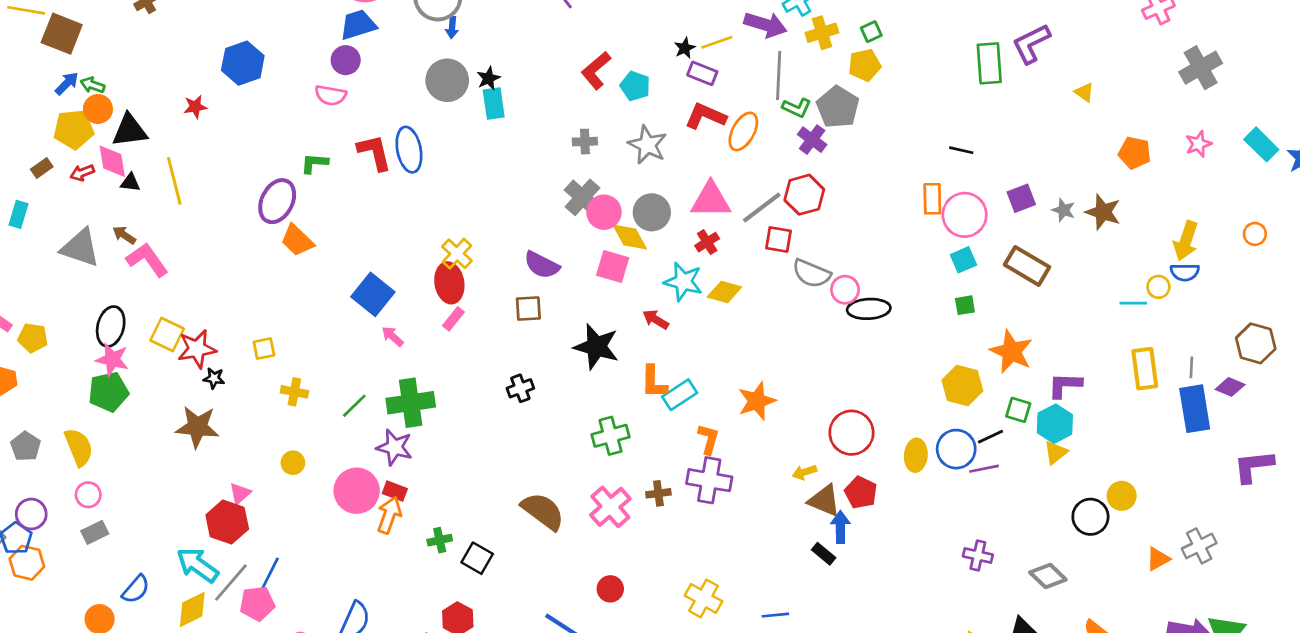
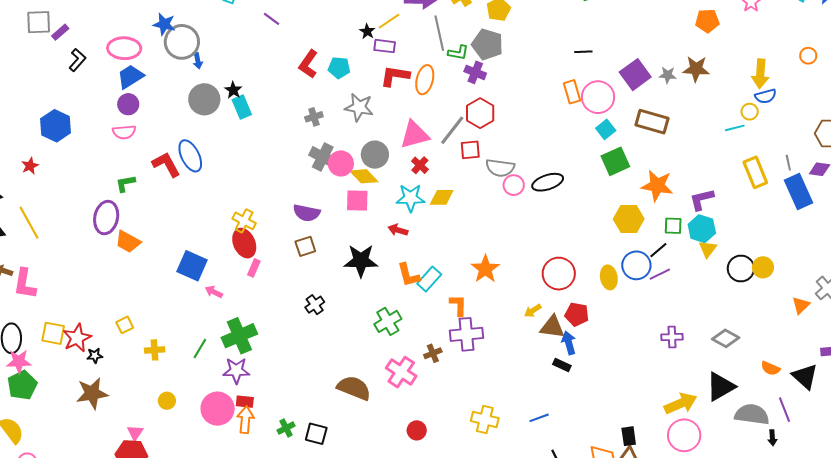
purple square: (1021, 198) -> (635, 75), size x1.4
pink L-shape: (147, 260) -> (25, 284), turned -120
pink circle: (845, 290) -> (514, 185), moved
green square: (965, 305) -> (615, 161), size x1.8
black circle: (1090, 517) -> (741, 269), moved

